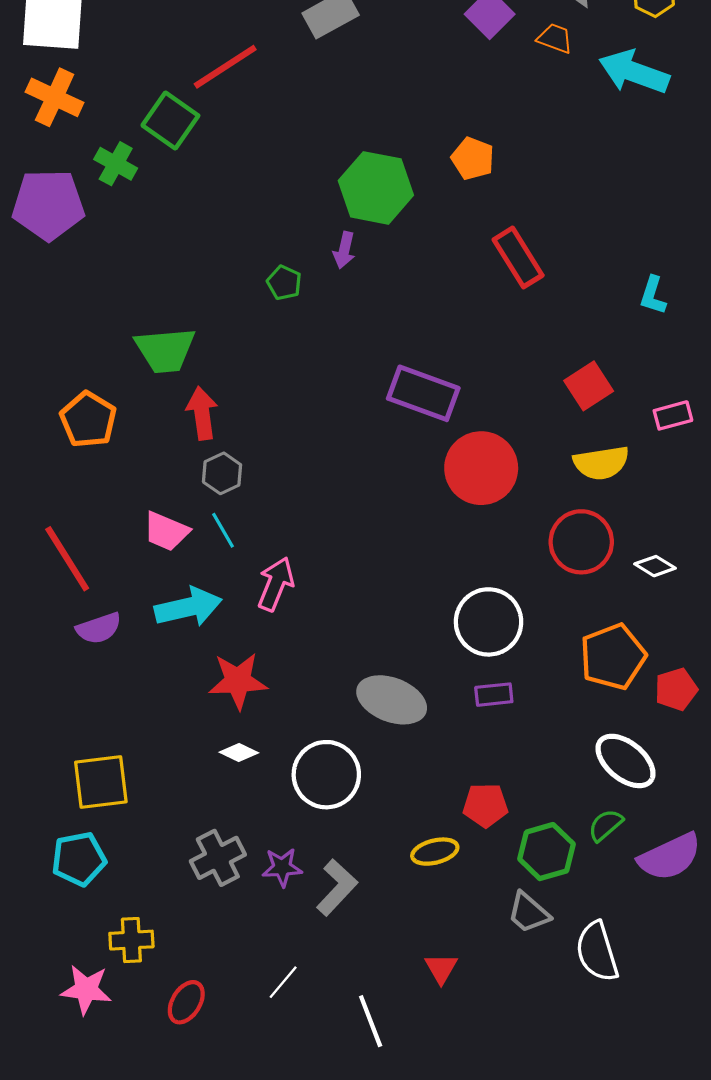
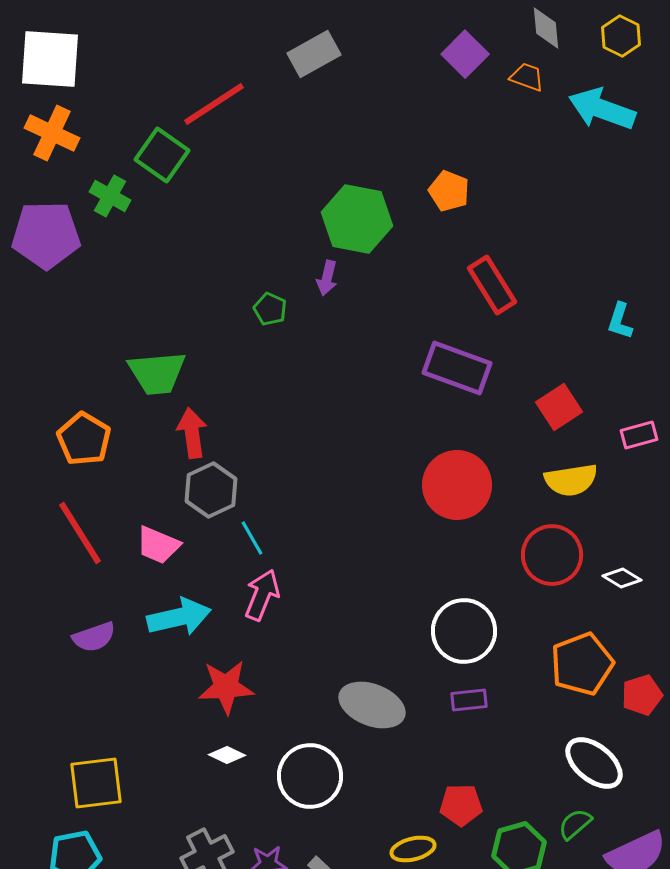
purple rectangle: (423, 393) -> (457, 368), moved
gray hexagon: (222, 473) -> (211, 490), size x1.4
cyan line: (223, 530) -> (252, 538), moved
red line: (67, 559) -> (80, 533), moved

